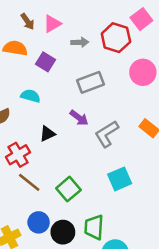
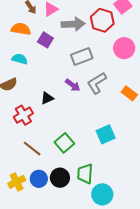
gray arrow: (80, 42) -> (73, 24), size x1.6
cyan semicircle: (30, 96) -> (20, 59), moved
gray L-shape: (107, 134) -> (97, 83), moved
brown line: (29, 182) -> (32, 149), moved
blue circle: (39, 222) -> (39, 179), moved

